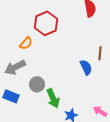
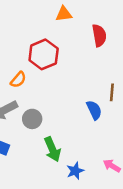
gray circle: (37, 84) -> (32, 119), moved

